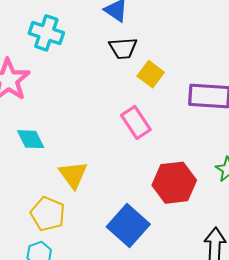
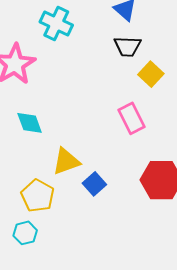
yellow triangle: (73, 175) -> (66, 161), turned 40
blue square: (128, 226) -> (94, 184), moved, size x0.6

